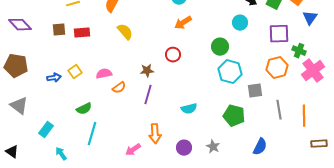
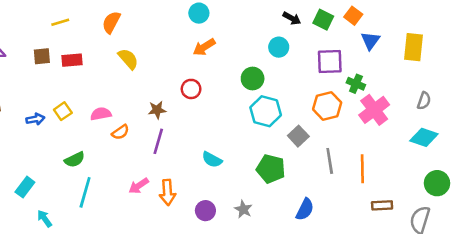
gray square: (255, 91) -> (298, 136), turned -35
cyan semicircle: (189, 109) -> (212, 160), turned 42
pink arrow: (133, 150) -> (139, 186), moved

